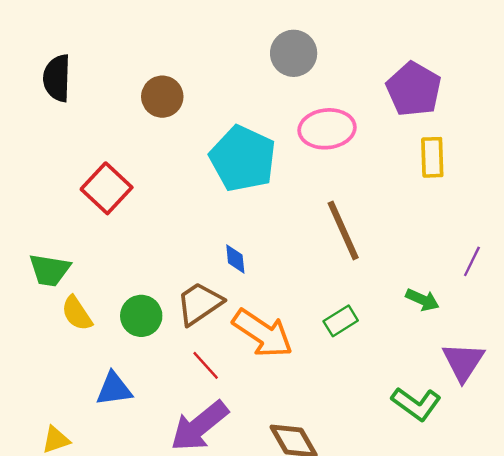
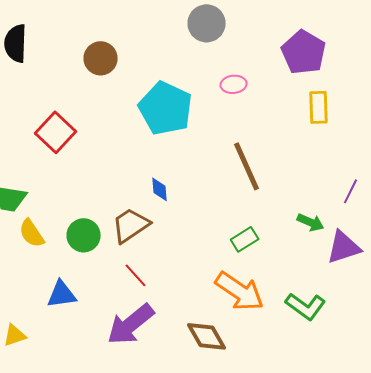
pink ellipse: (327, 129) -> (234, 84), size x0.6
orange arrow: (263, 333) -> (240, 291), moved
purple triangle: (463, 362) -> (344, 247), moved, turned 39

